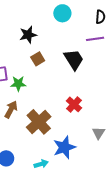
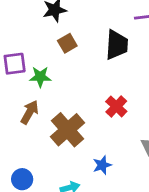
black trapezoid: (74, 59) -> (117, 45), turned 35
blue star: (64, 147) -> (102, 165), size x0.6

